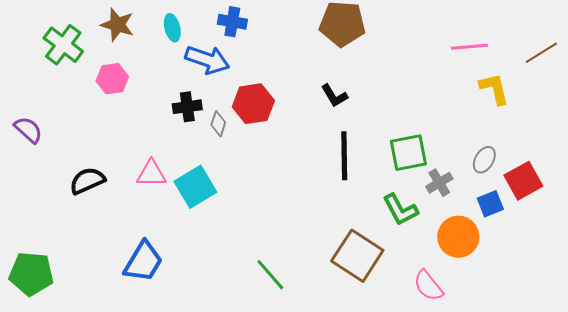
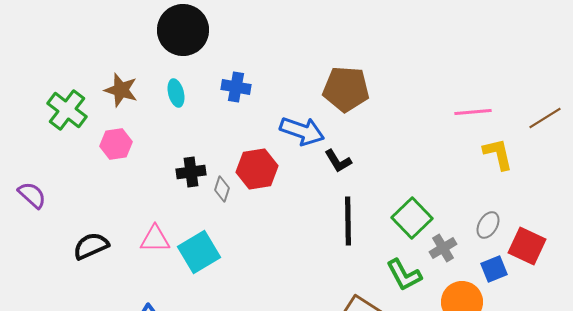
blue arrow: (207, 60) -> (302, 131), moved
green square: (408, 153) -> (412, 218), turned -33
red square: (523, 181) -> (527, 246), turned -36

